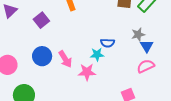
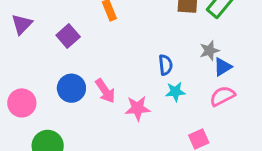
blue semicircle: (108, 43) -> (166, 65), turned -96
blue triangle: (147, 46) -> (223, 67), turned 32
cyan star: (97, 54) -> (175, 92), moved

